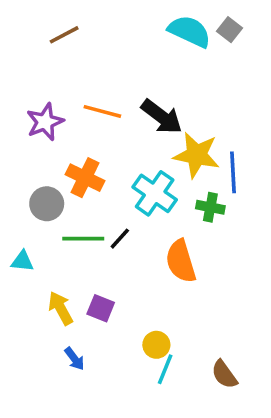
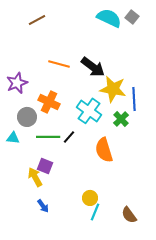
purple star: (45, 122) -> (17, 83), moved
green cross: (210, 207) -> (121, 119), turned 35
cyan triangle: (22, 261) -> (13, 138), moved
purple square: (101, 308) -> (45, 166), moved

